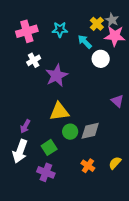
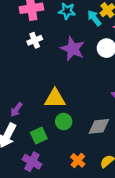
cyan arrow: (85, 42) -> (94, 18), moved
purple star: (57, 75) -> (73, 49), moved, turned -30
gray diamond: (90, 131) -> (99, 126), moved

